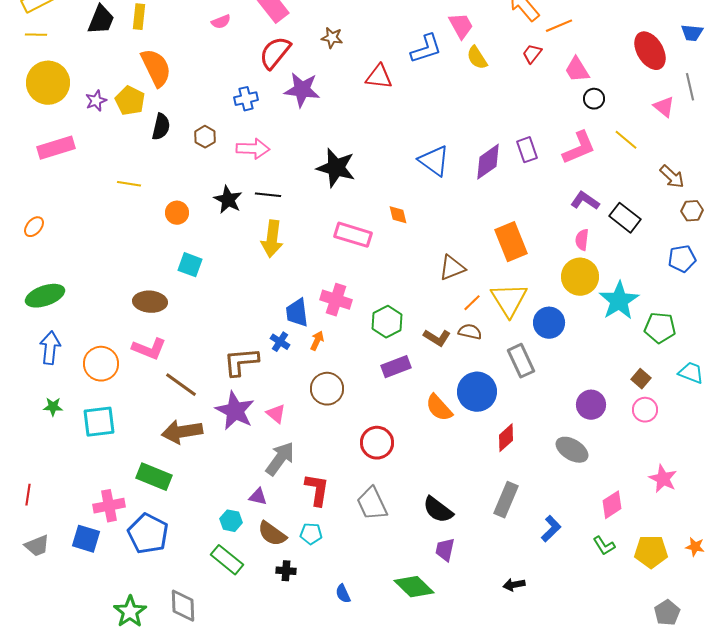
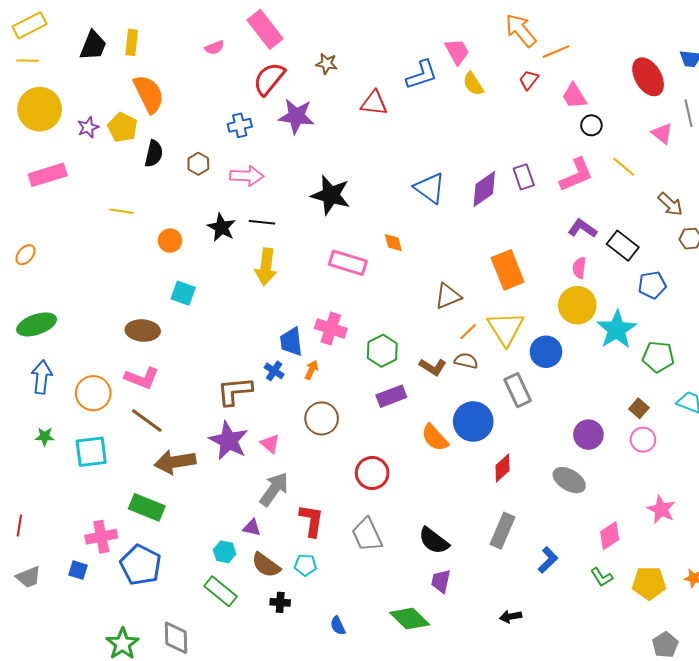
blue pentagon: (682, 259) -> (652, 285), moved
brown line: (181, 385) -> (147, 420), moved
blue square: (86, 539) -> (78, 570), size x0.7

